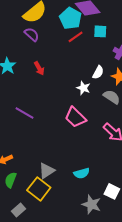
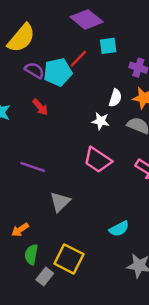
cyan pentagon: (70, 18) -> (58, 72), moved, turned -30
purple semicircle: (32, 34) -> (34, 70), moved
gray triangle: (47, 171) -> (60, 202), moved
gray rectangle: (19, 210) -> (45, 276), moved

